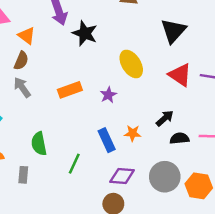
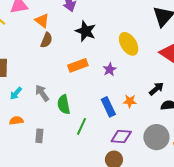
black star: (85, 33) -> (86, 31), moved
brown semicircle: (21, 61) -> (46, 40), moved
gray arrow: (22, 87) -> (42, 93), moved
green semicircle: (39, 144) -> (64, 104), moved

